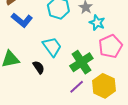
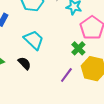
green cross: (81, 62) -> (78, 48), moved, size x0.6

